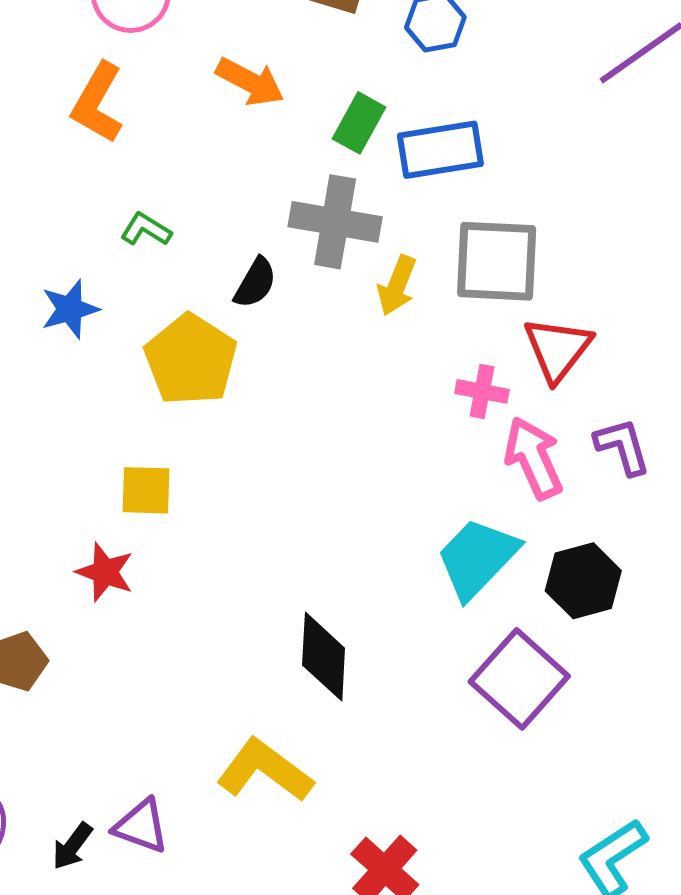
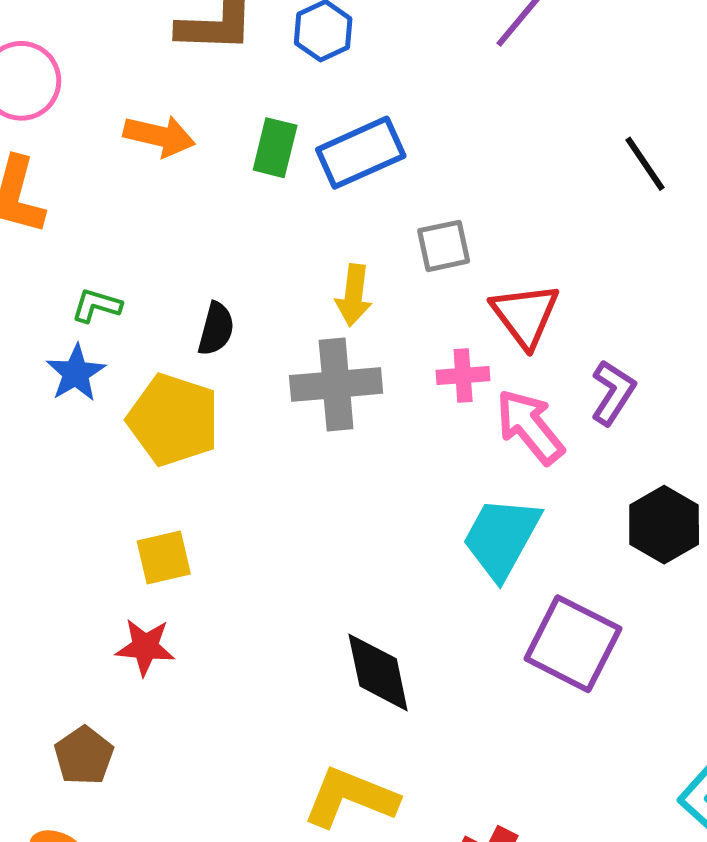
gray cross: (335, 222) -> (336, 384), moved
gray square: (497, 261) -> (444, 246), size x0.6
blue star: (70, 309) -> (76, 373), moved
purple L-shape: (623, 446) -> (613, 393), turned 64
black hexagon: (583, 581) -> (664, 525), moved

